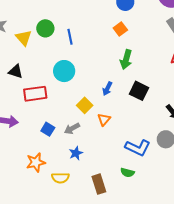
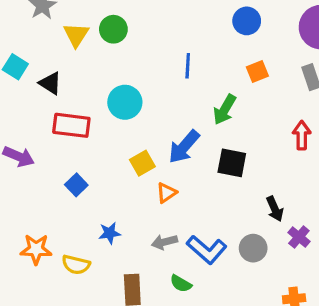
orange square: (120, 29) -> (257, 71), moved
blue line: (70, 37) -> (188, 66), moved
blue arrow: (107, 89) -> (184, 147), size x1.6
black square: (139, 91) -> (232, 163), turned -30
gray arrow: (72, 128) -> (164, 242), moved
orange star: (36, 162) -> (36, 249), moved

